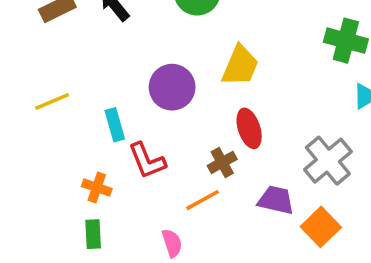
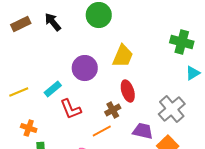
yellow line: (52, 102) -> (19, 92), moved
cyan rectangle: (115, 125) -> (53, 89), turned 66
orange cross: (97, 188) -> (29, 128), moved

